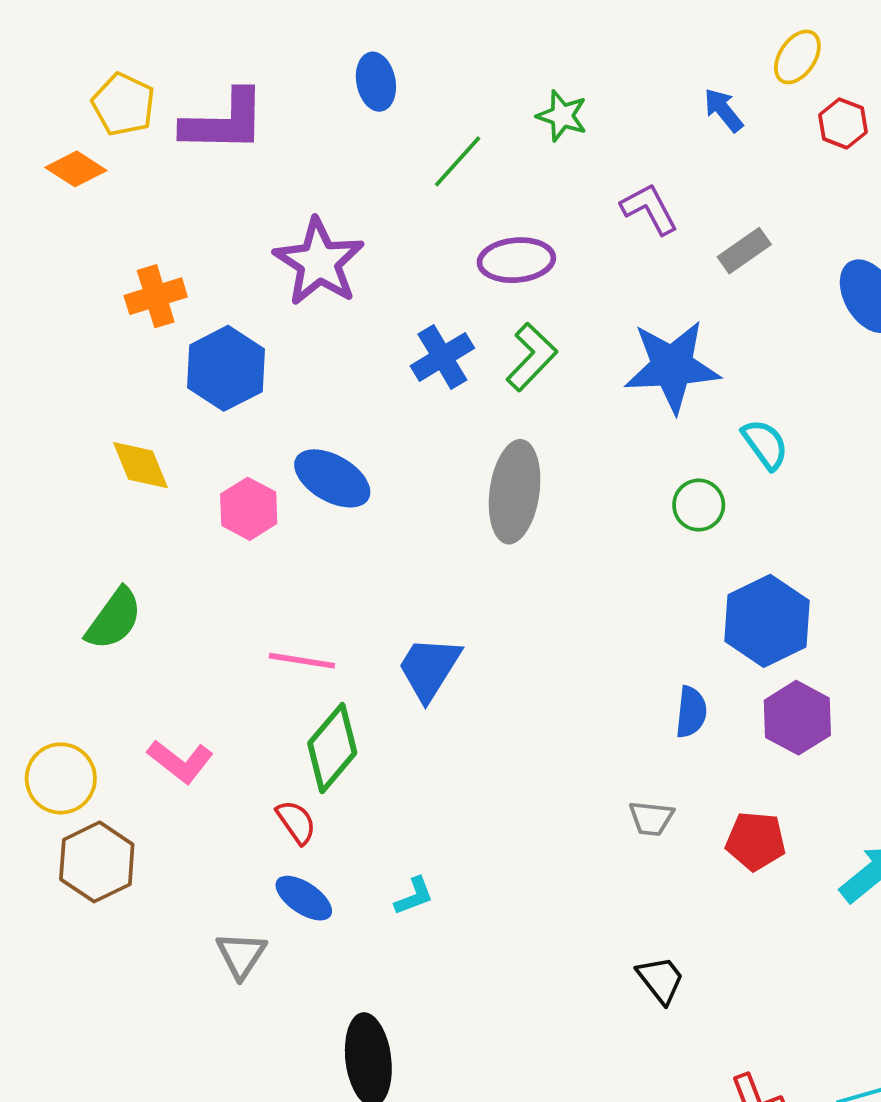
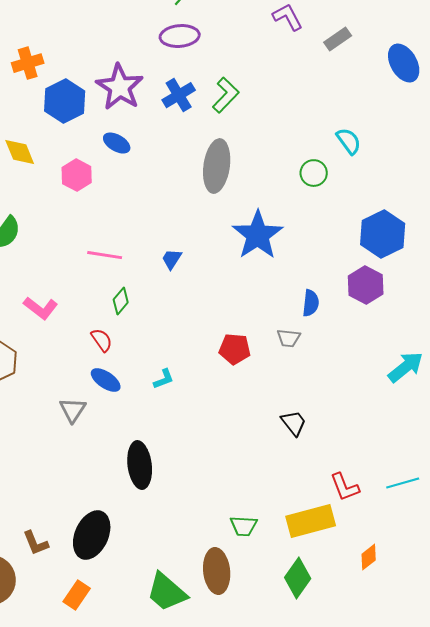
purple ellipse: (516, 260) -> (180, 36), moved
purple star: (319, 262) -> (120, 87), moved
blue star: (672, 366) -> (258, 235), moved, turned -30
blue ellipse: (332, 478) -> (117, 143), moved, size x0.7
blue hexagon: (767, 621) -> (383, 234), moved
blue trapezoid: (429, 668) -> (172, 259), size x0.6
blue semicircle: (691, 712) -> (311, 303), moved
green diamond: (332, 748) -> (121, 301), size x0.6
red pentagon: (756, 841) -> (235, 349), moved

